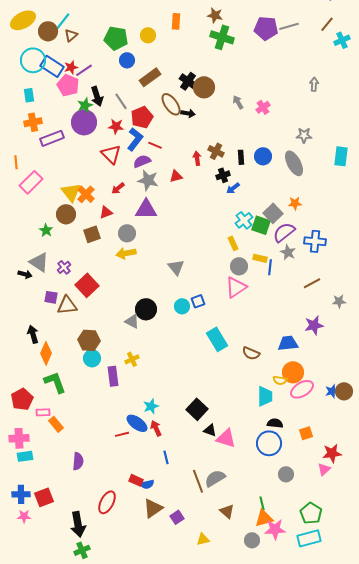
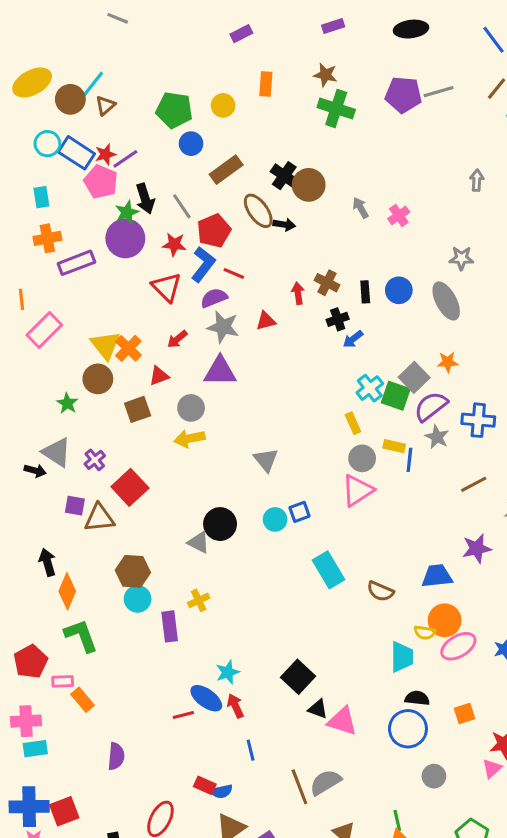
cyan circle: (33, 60) -> (47, 144), size x0.7
blue cross: (21, 494) -> (29, 807), size x1.4

